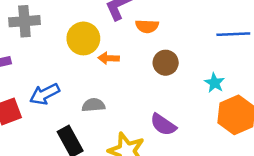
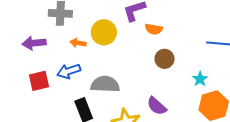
orange arrow: (109, 58) -> (78, 43), moved
gray semicircle: (93, 105) -> (105, 84), size x1.6

